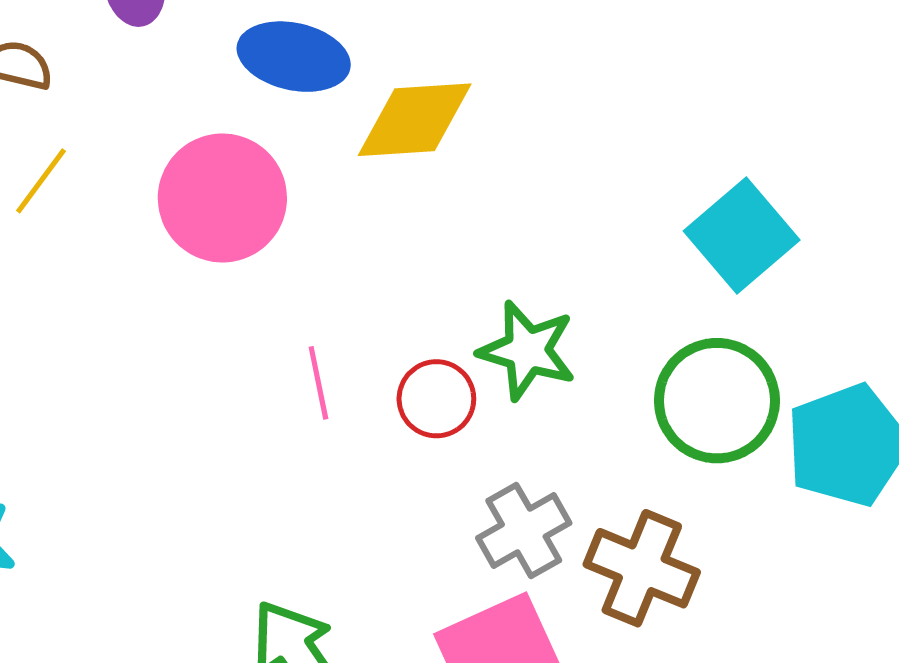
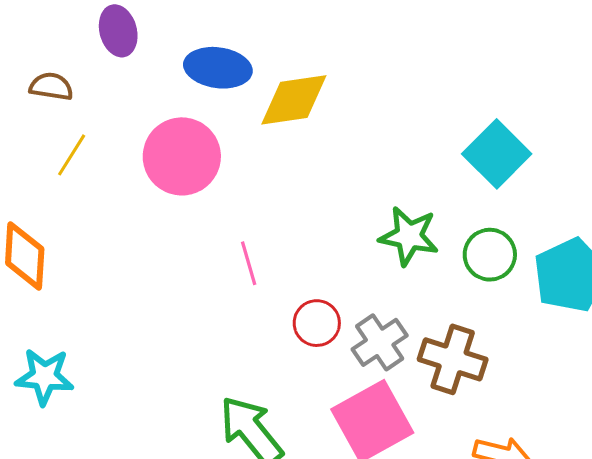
green star: (527, 351) -> (409, 236), moved
red circle: (436, 399) -> (317, 323), moved
green circle: (717, 401) -> (490, 255), size x0.7

